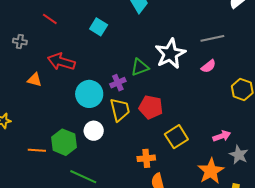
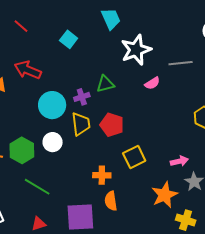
white star: (170, 54) -> (136, 50), moved
pink semicircle: (208, 66) -> (152, 83), moved

